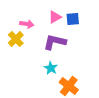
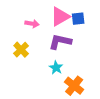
pink triangle: (55, 17) -> (60, 17), size x1.5
yellow cross: (16, 39) -> (21, 50), moved

